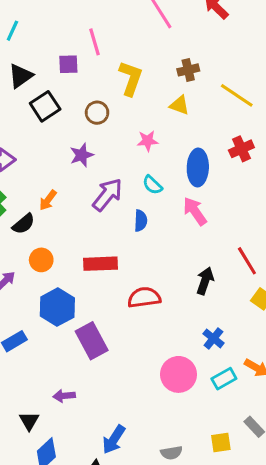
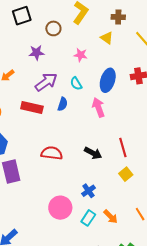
red rectangle: (101, 264) -> (32, 108), moved
black arrow: (205, 281) -> (93, 153), turned 84
cyan rectangle: (224, 379) -> (88, 218), turned -42

